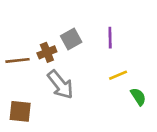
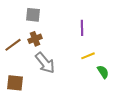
gray square: (71, 39) -> (33, 15), moved, turned 35
brown line: (17, 60) -> (13, 45), turned -30

